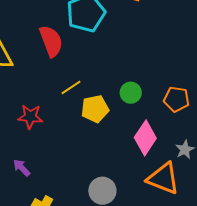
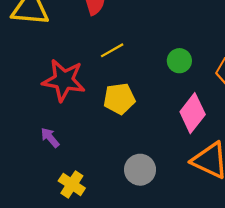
yellow pentagon: (95, 109) -> (119, 99), moved
red star: (30, 117) -> (64, 80), size x1.5

